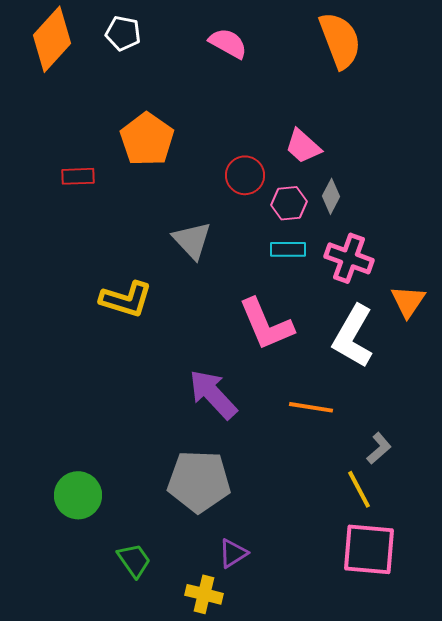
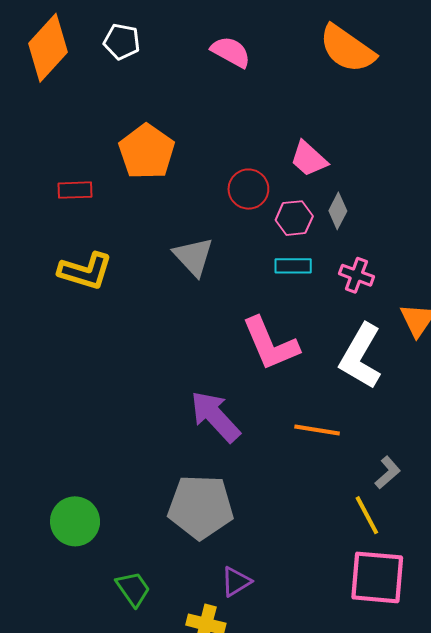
orange semicircle: (340, 40) -> (347, 49), turned 146
pink cross: (349, 258) -> (356, 275), size x0.7
yellow L-shape: (126, 299) -> (85, 271), moved

